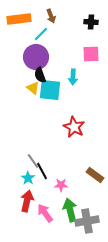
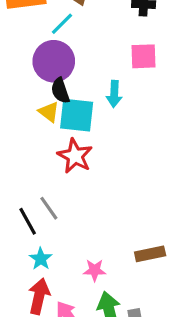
red star: (74, 127) -> (75, 156), moved
gray line: (33, 161) -> (49, 208), moved
black line: (42, 171) -> (28, 221), moved
brown rectangle: (95, 175) -> (150, 254), turned -48

